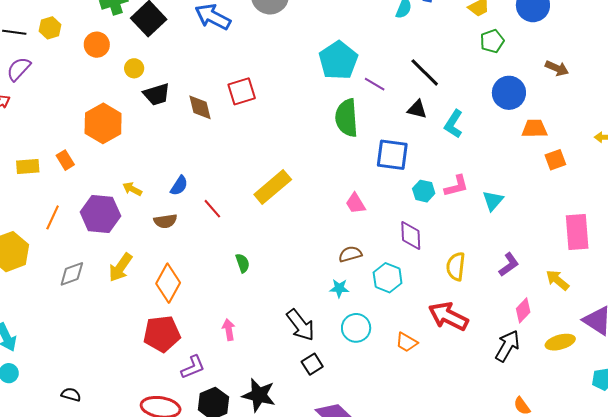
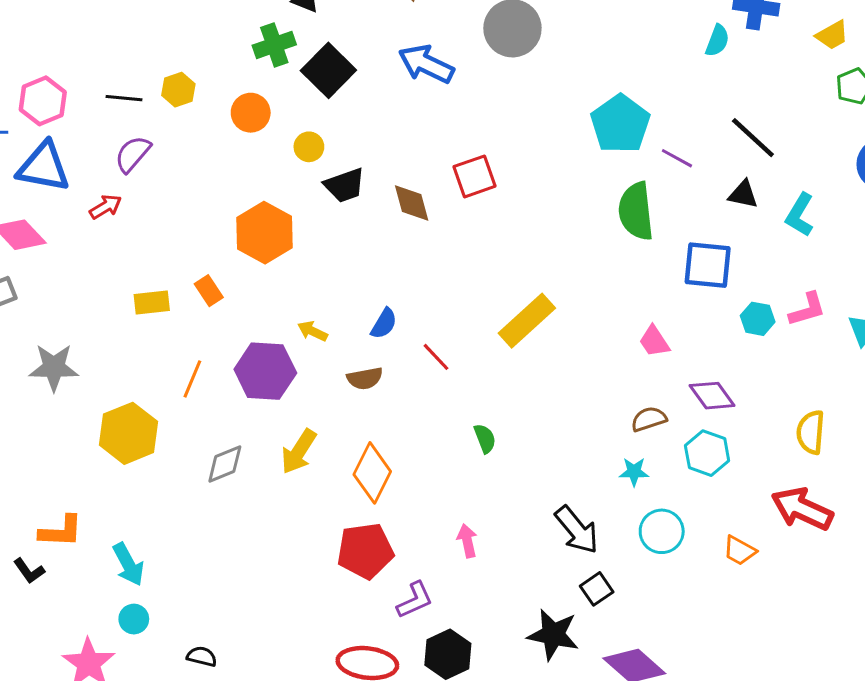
purple diamond: (411, 235) -> (712, 396), moved, turned -32
black semicircle: (71, 395) -> (202, 657), moved
black star: (259, 395) -> (553, 635), moved

